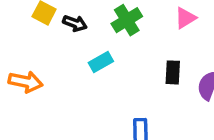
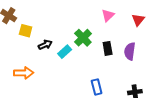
green cross: (127, 20) -> (83, 38), moved
black arrow: (75, 23) -> (45, 45), moved, turned -32

